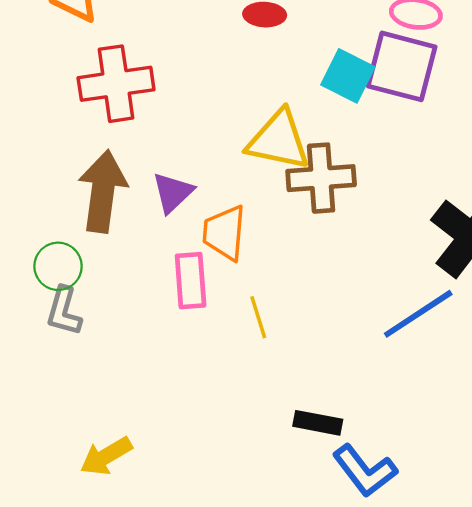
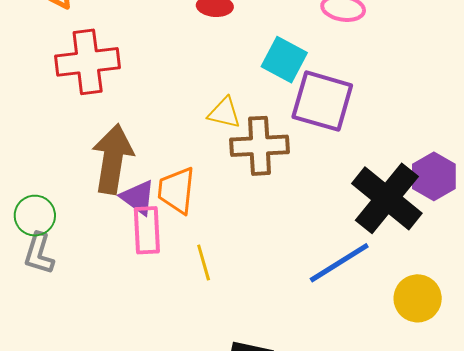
purple square: (402, 66) -> (322, 101), moved
yellow triangle: (279, 140) -> (224, 113), size x0.6
brown arrow: (103, 191) -> (113, 159), moved
purple triangle: (173, 193) -> (138, 197), moved, turned -42

